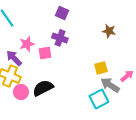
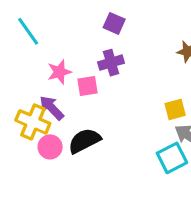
purple cross: (60, 38) -> (111, 63), turned -35
purple arrow: (14, 58) -> (52, 108), moved

